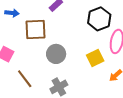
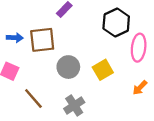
blue arrow: (12, 13) -> (15, 38), moved
yellow square: (95, 58) -> (103, 70), moved

